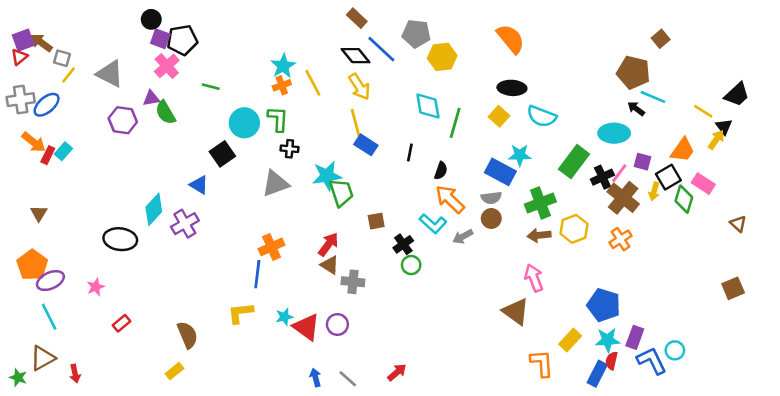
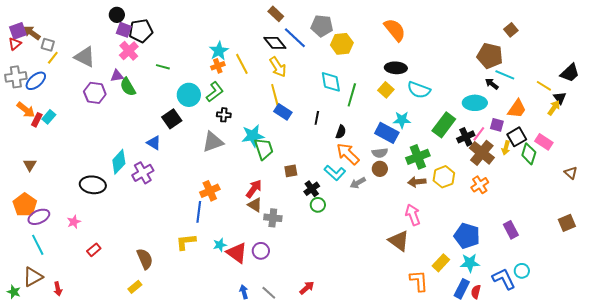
green L-shape: (278, 119) -> (215, 92), turned 50
orange trapezoid: (683, 150) -> (517, 109), moved
purple rectangle: (635, 337) -> (511, 230), moved, turned -48
red semicircle: (611, 361) -> (476, 292), moved

